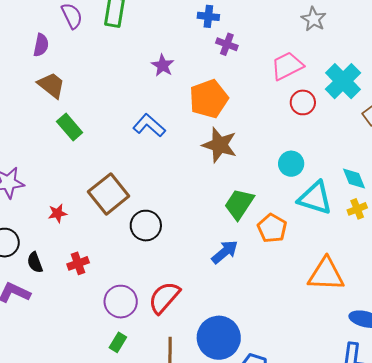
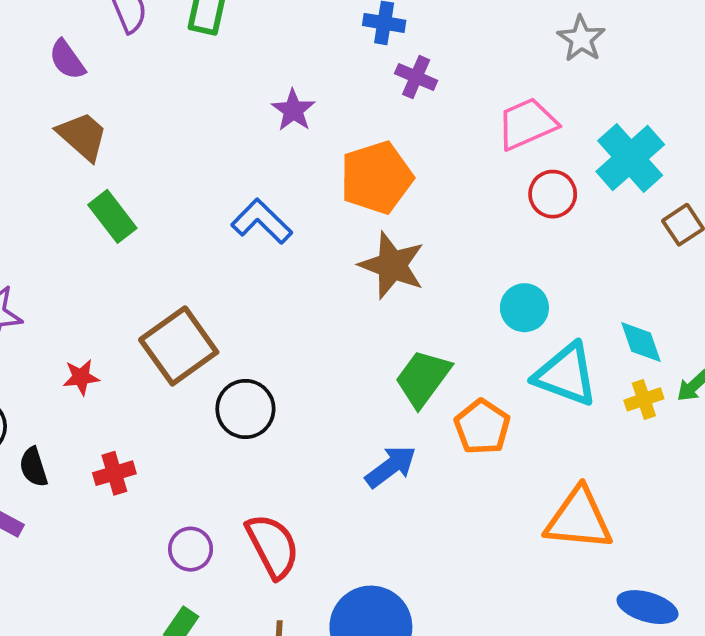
purple semicircle: (41, 45) -> (67, 60), turned 130
red semicircle: (164, 298) -> (273, 546), turned 108
purple circle: (121, 302) -> (191, 549), size x0.7

